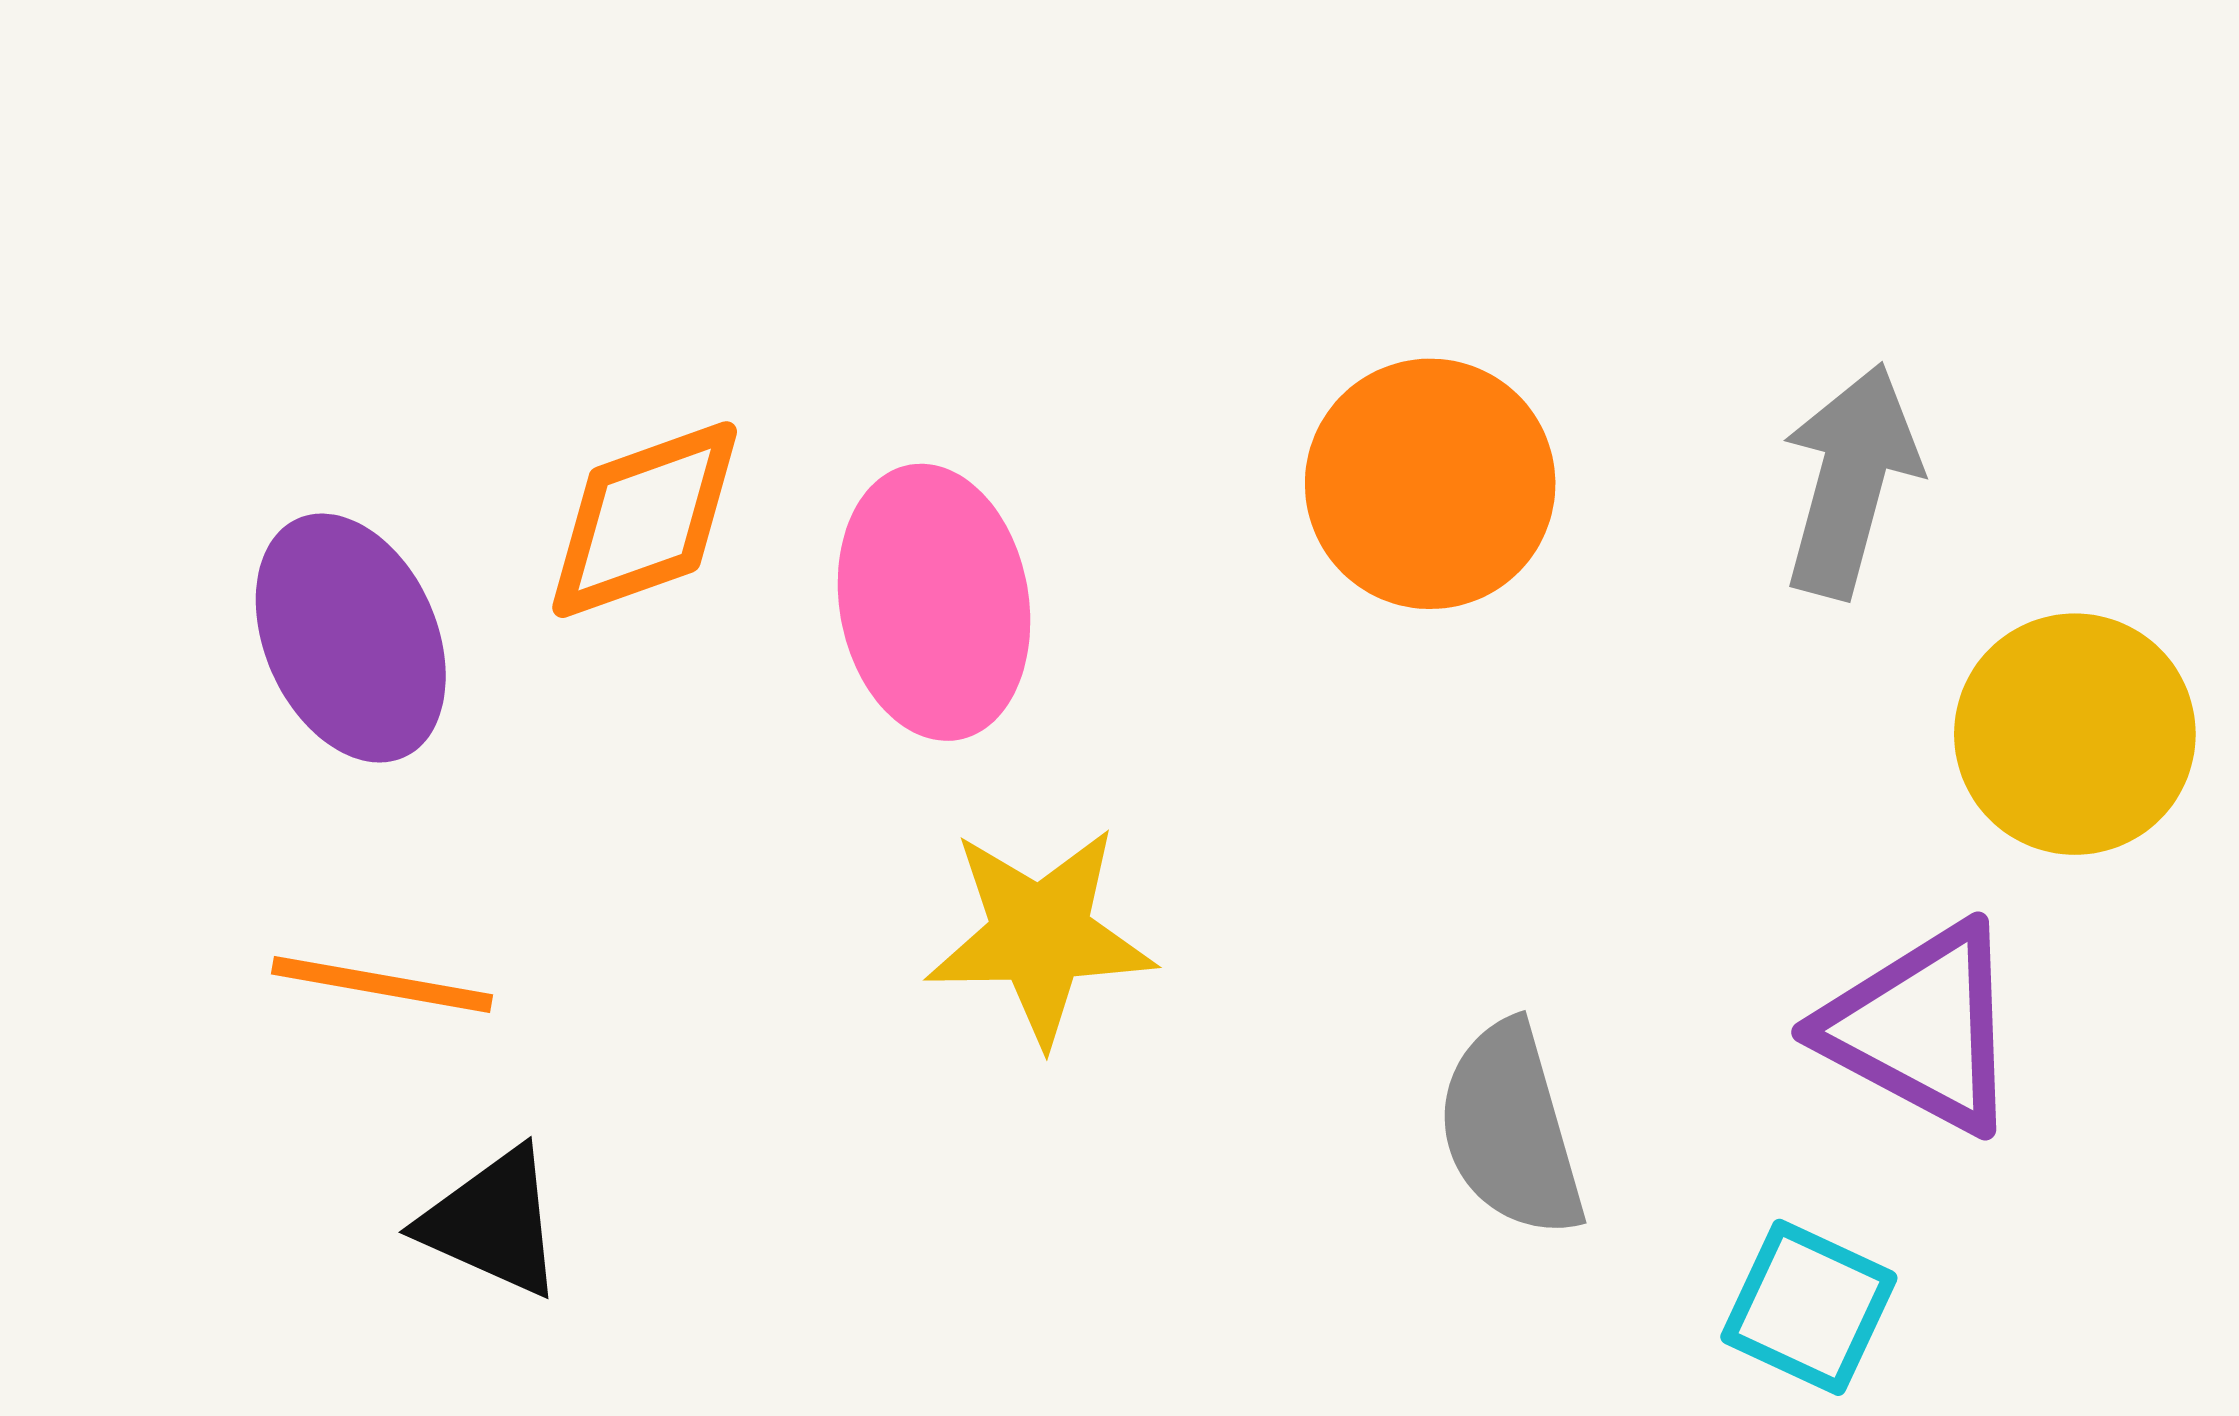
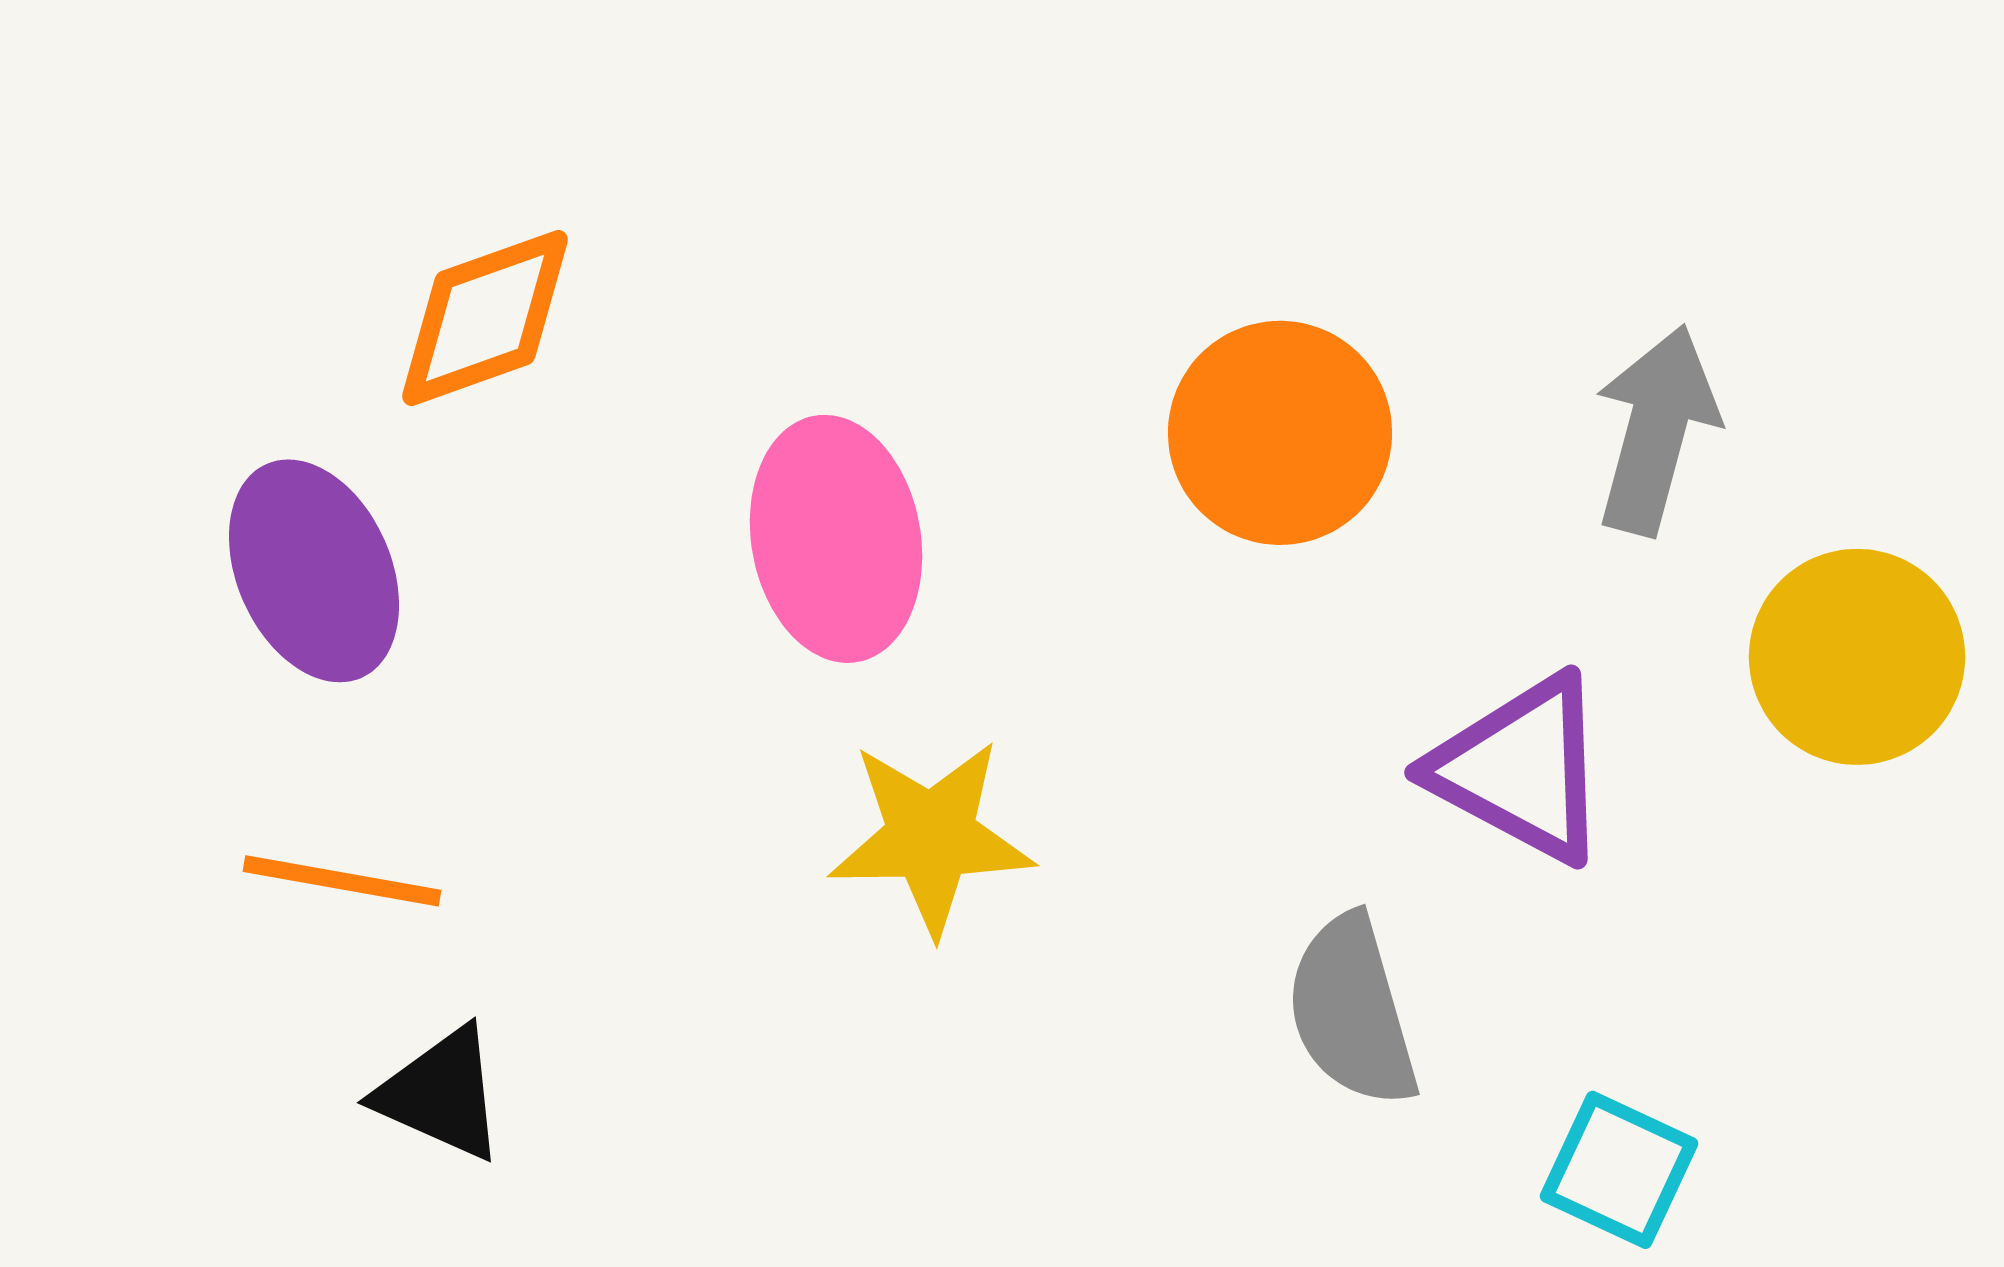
orange diamond: (645, 520) -> (485, 318), moved
purple triangle: (1922, 1028) -> (1521, 769), moved

